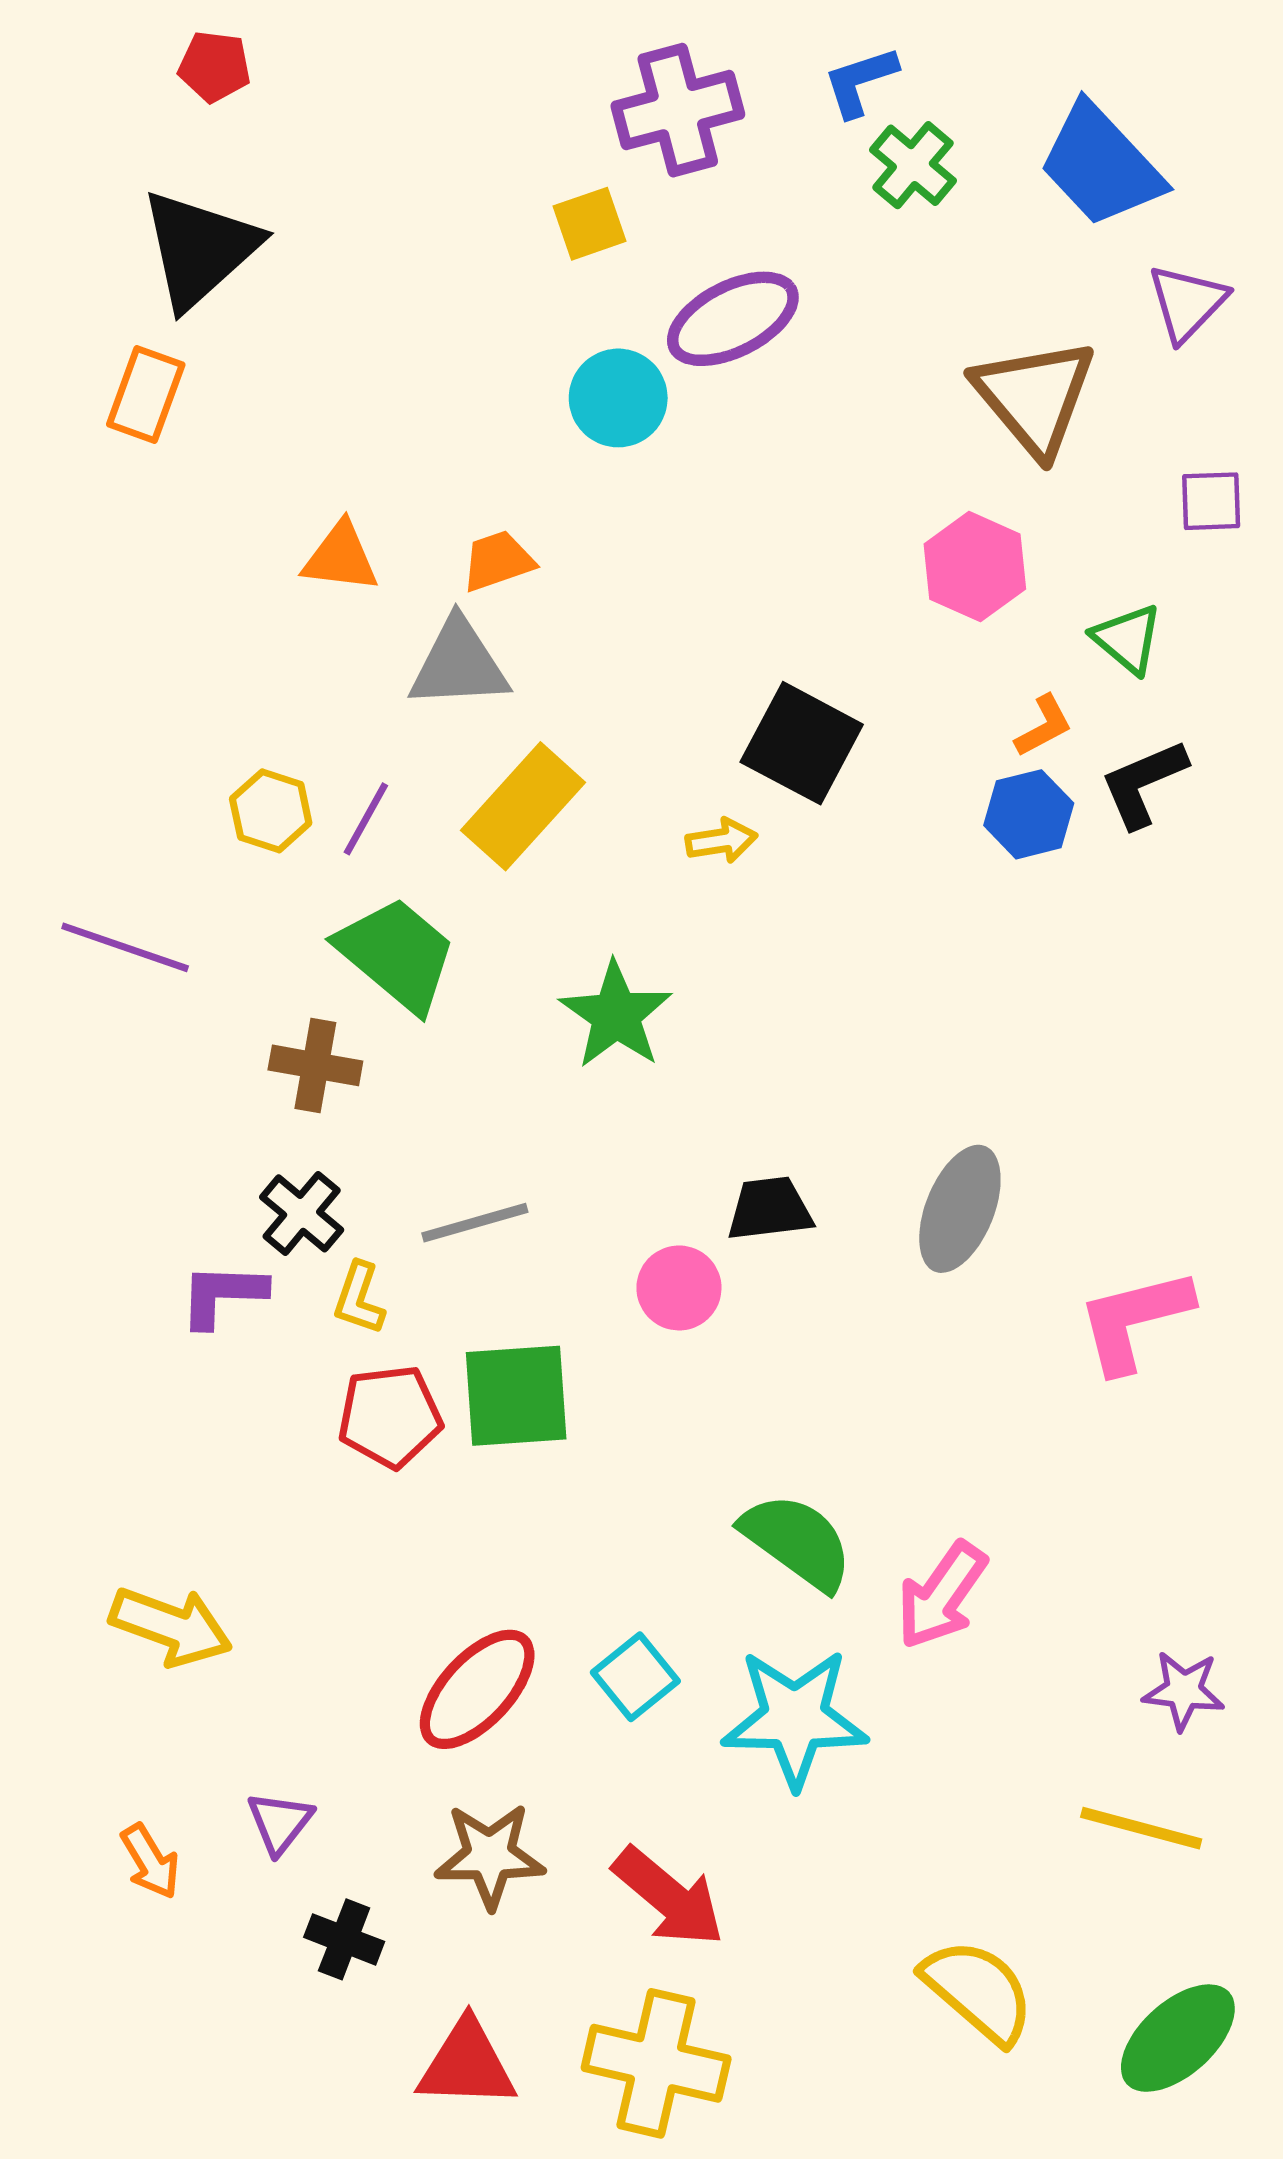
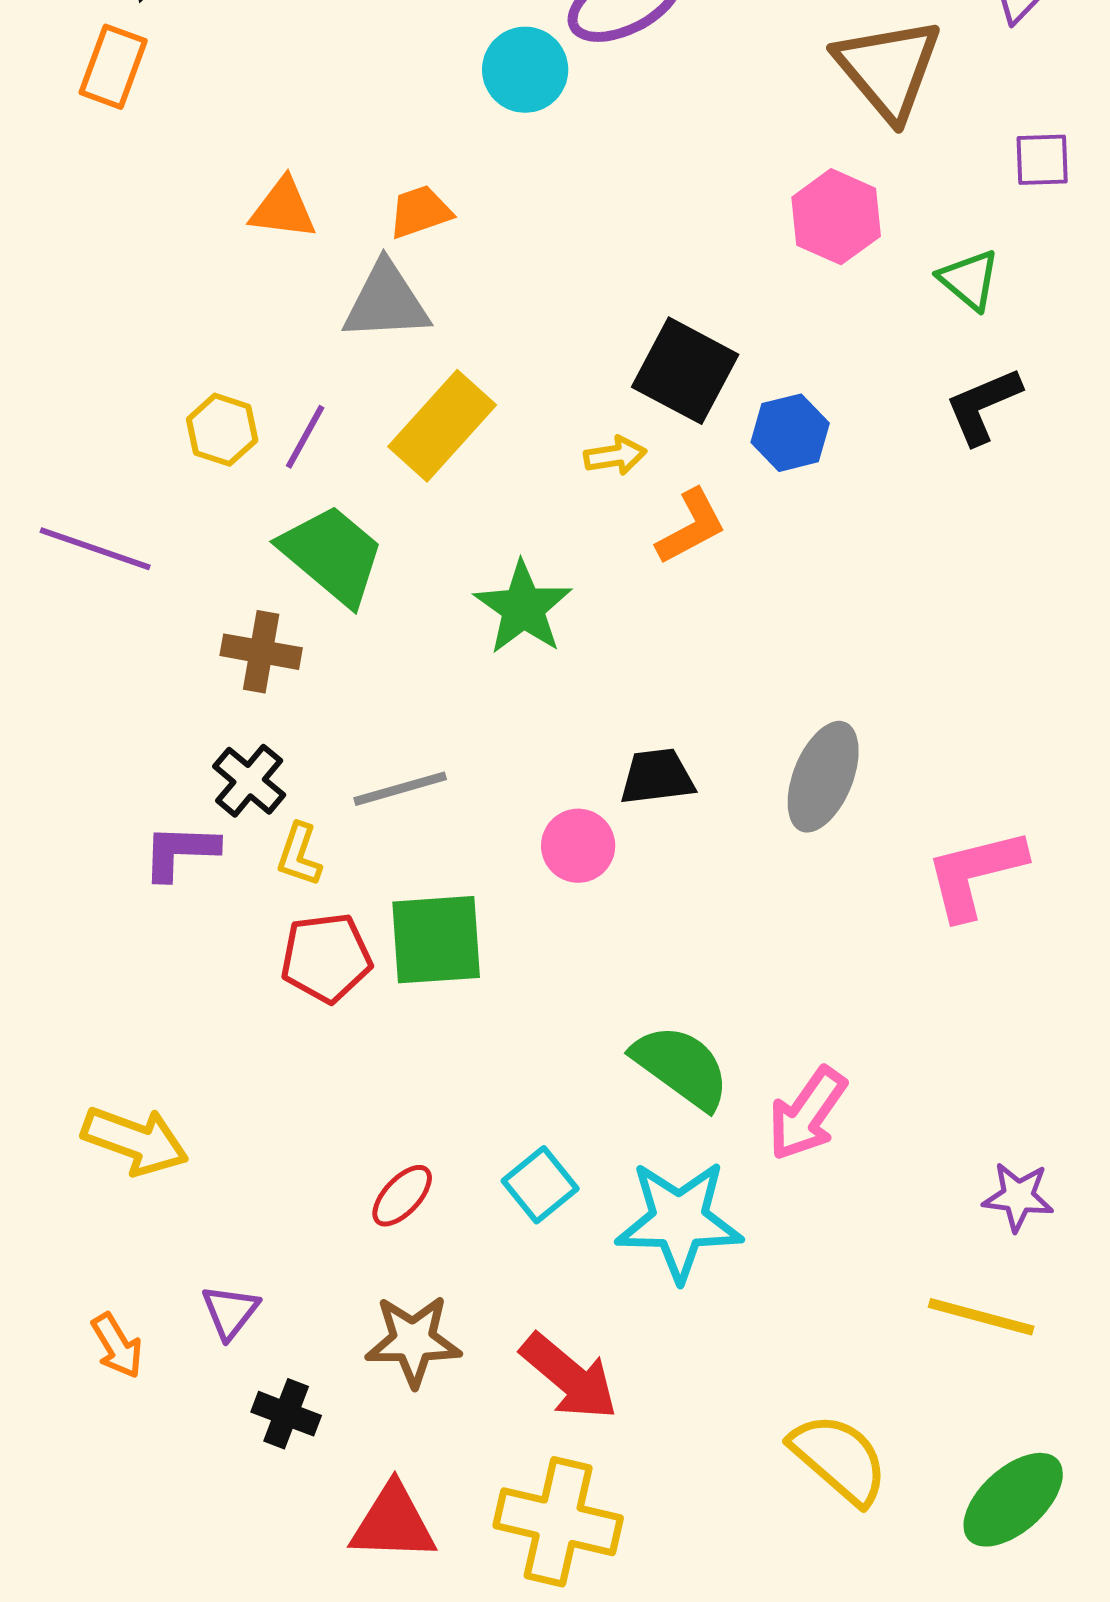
orange L-shape: (1044, 726) -> (691, 527), moved, size x1.4
blue hexagon: (1029, 814) -> (790, 433), moved
red ellipse: (477, 1689) -> (402, 1196), size x0.6

